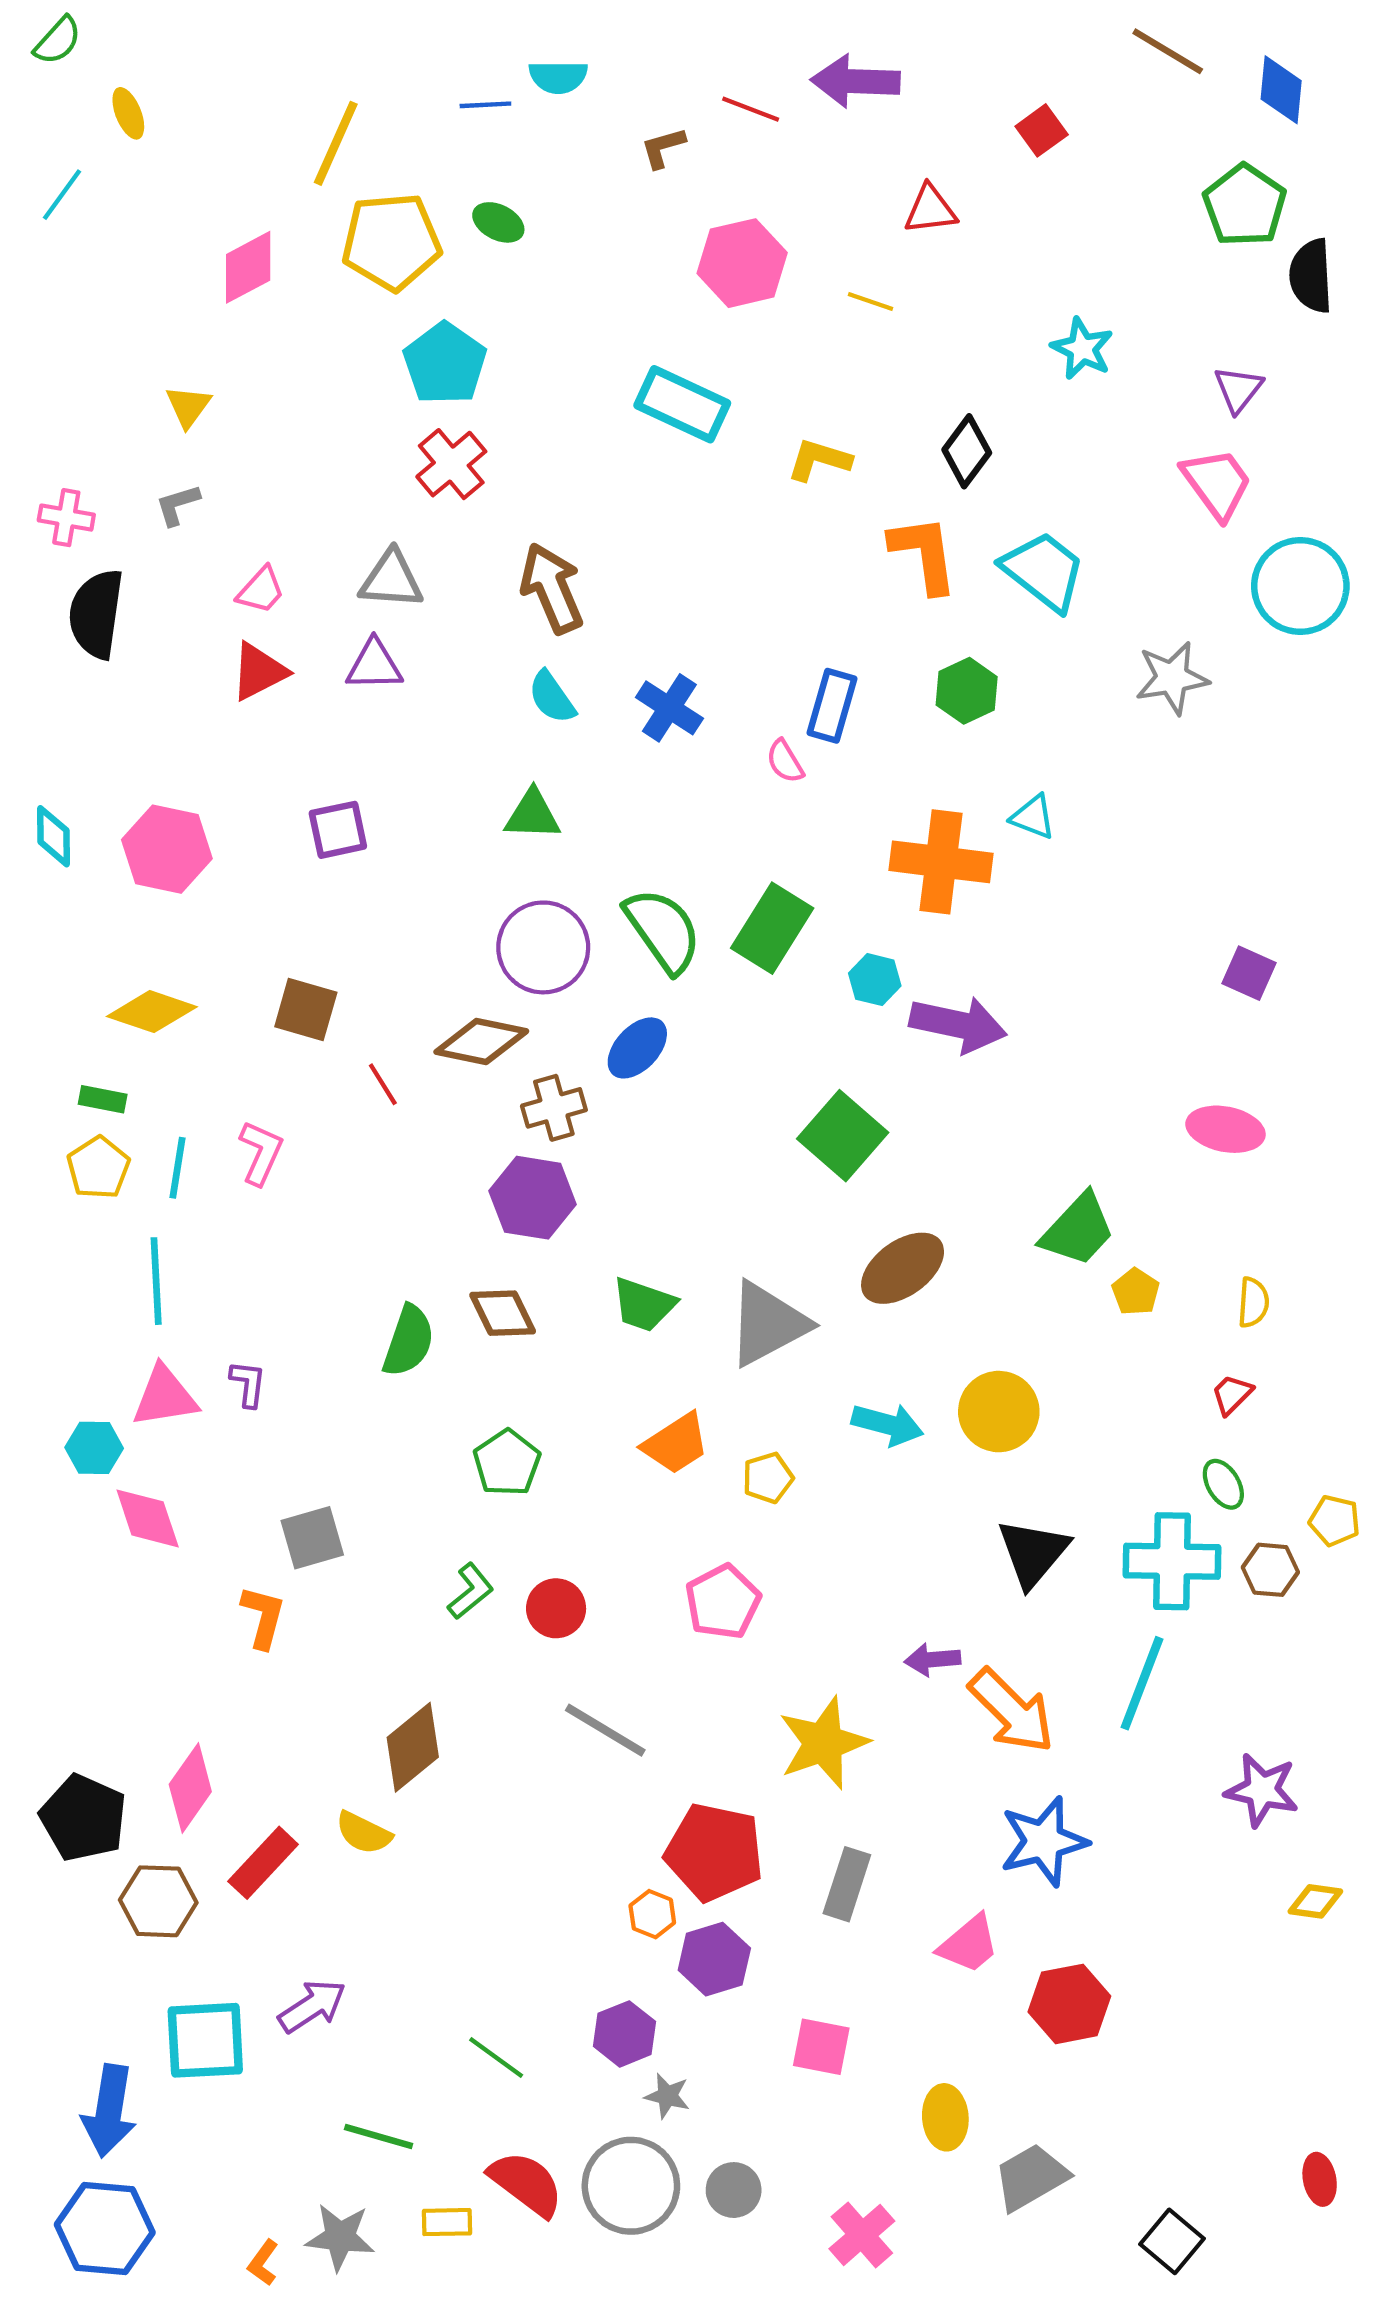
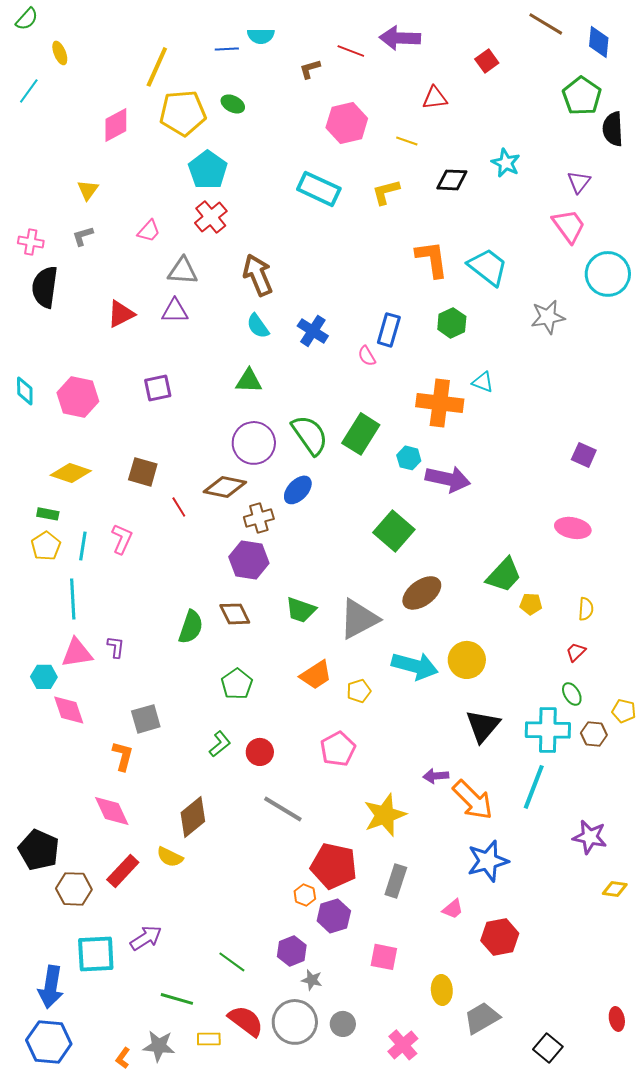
black diamond: (967, 451) -> (452, 180), moved, turned 56
yellow L-shape: (819, 460) -> (386, 192), moved, turned -32
pink trapezoid: (261, 590) -> (149, 231), moved
yellow pentagon: (1136, 1292) -> (531, 604), turned -30
cyan arrow: (888, 1424) -> (415, 666), size x1.4
pink diamond: (190, 1788) -> (112, 811), moved, turned -60
pink trapezoid: (969, 1944) -> (453, 909), size x0.7

